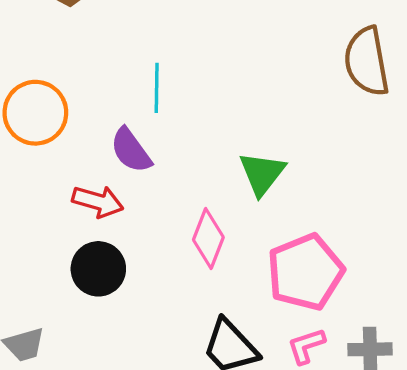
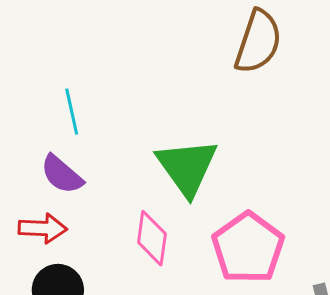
brown semicircle: (367, 61) -> (258, 42), turned -138
green triangle: (262, 174) -> (187, 167), size x1.4

